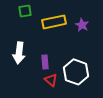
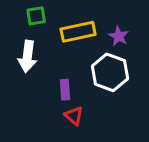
white arrow: (19, 53) -> (27, 56), moved
white hexagon: (76, 72) -> (110, 72), moved

